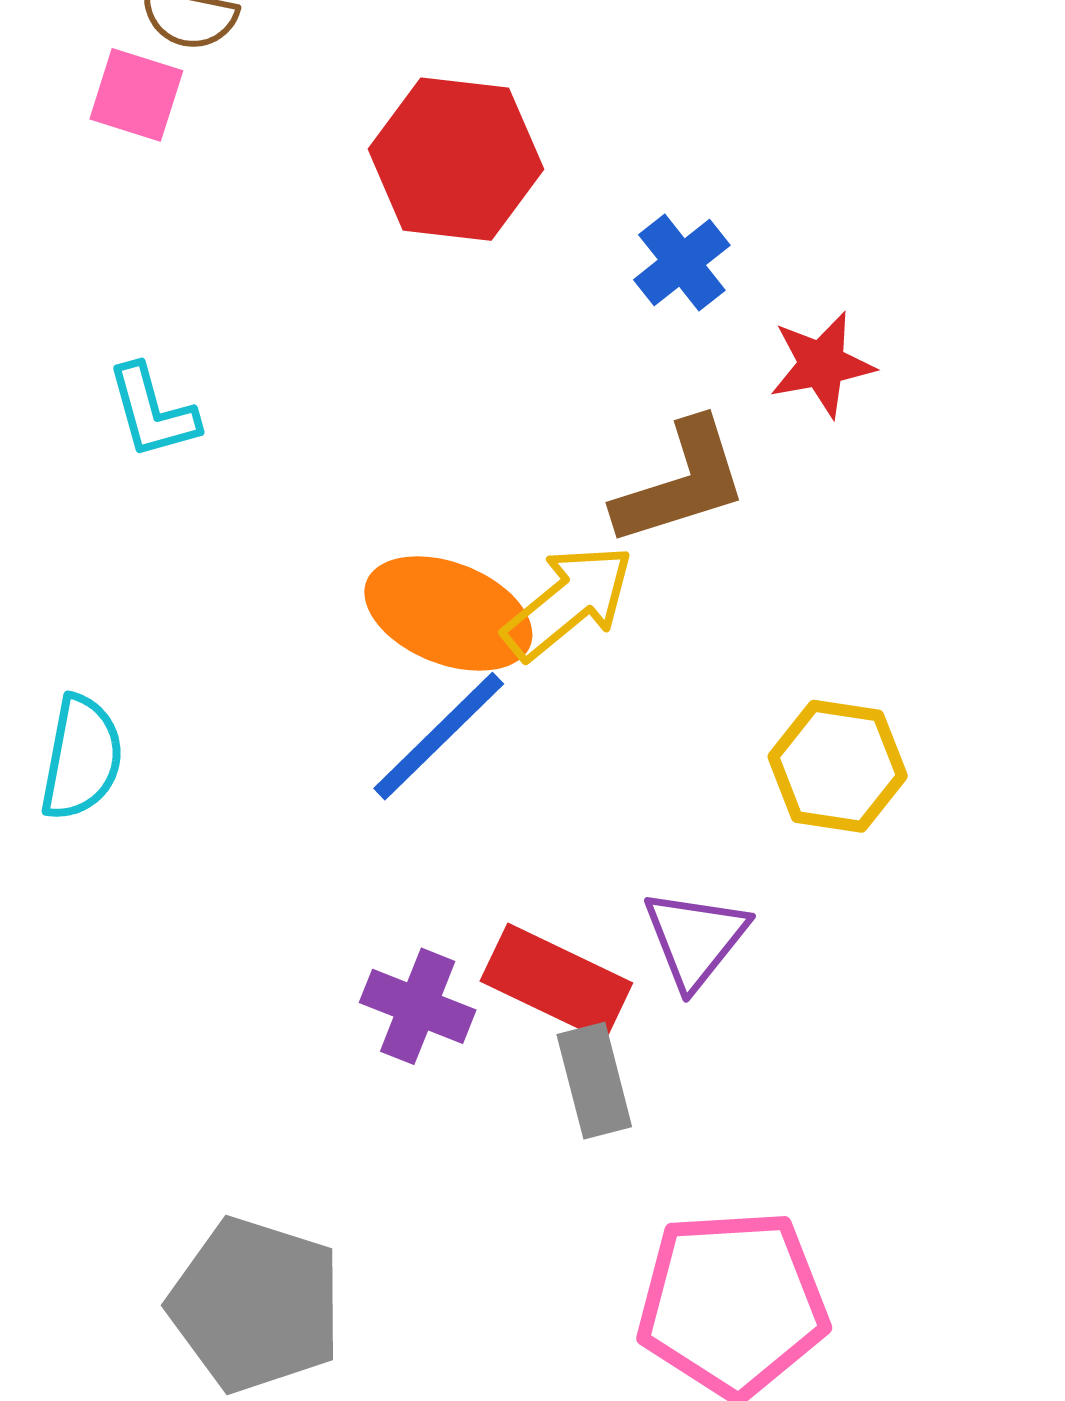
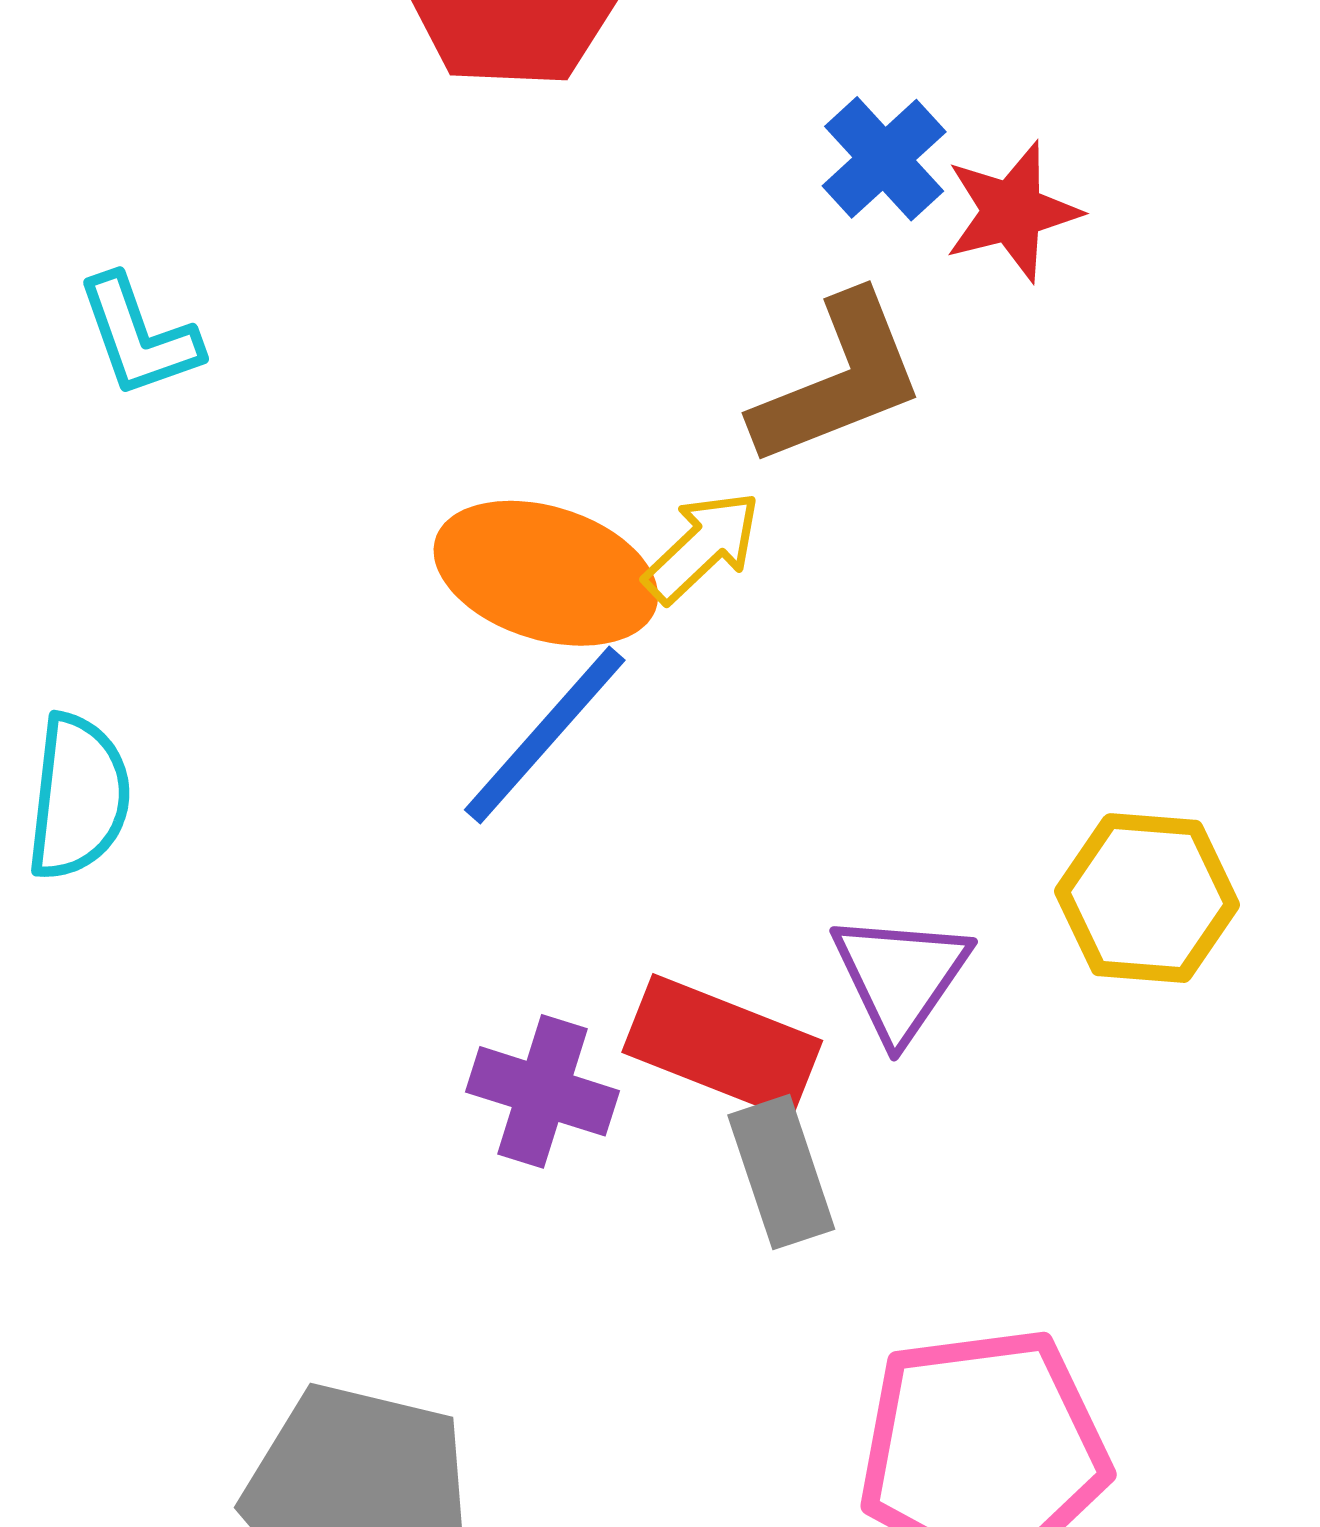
blue cross: (682, 262) -> (884, 159), moved
yellow arrow: (568, 602) -> (702, 547), size x0.7
yellow hexagon: (838, 766) -> (1147, 898), moved

